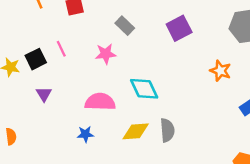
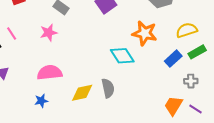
orange star: (220, 71) -> (145, 33), size x1.4
cyan diamond: (144, 89) -> (122, 56), moved

